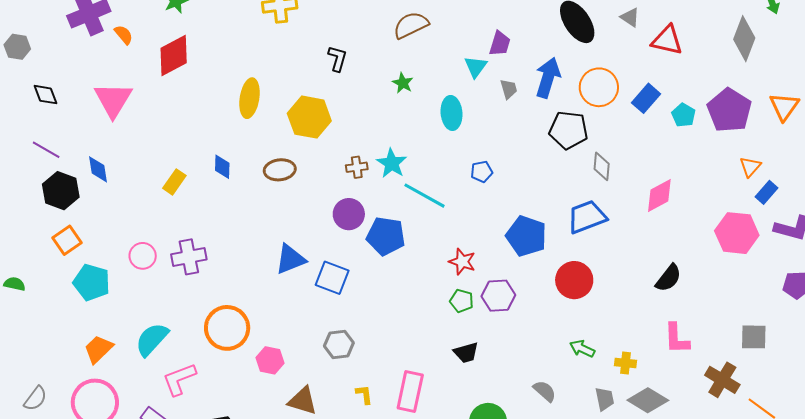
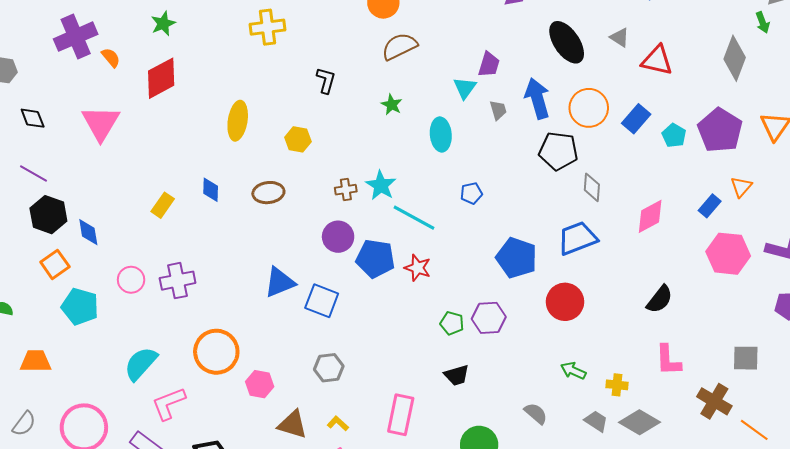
blue arrow: (548, 78) -> (537, 98), turned -33
yellow hexagon: (309, 117) -> (298, 139), size x0.6
blue diamond: (98, 169) -> (88, 232), moved
blue rectangle: (766, 192) -> (710, 206), moved
red star: (462, 262) -> (418, 268), moved
orange trapezoid: (98, 349) -> (35, 361), moved, turned 44
yellow L-shape: (364, 394) -> (338, 423), moved, turned -40
gray trapezoid: (604, 399) -> (596, 421), turned -45

